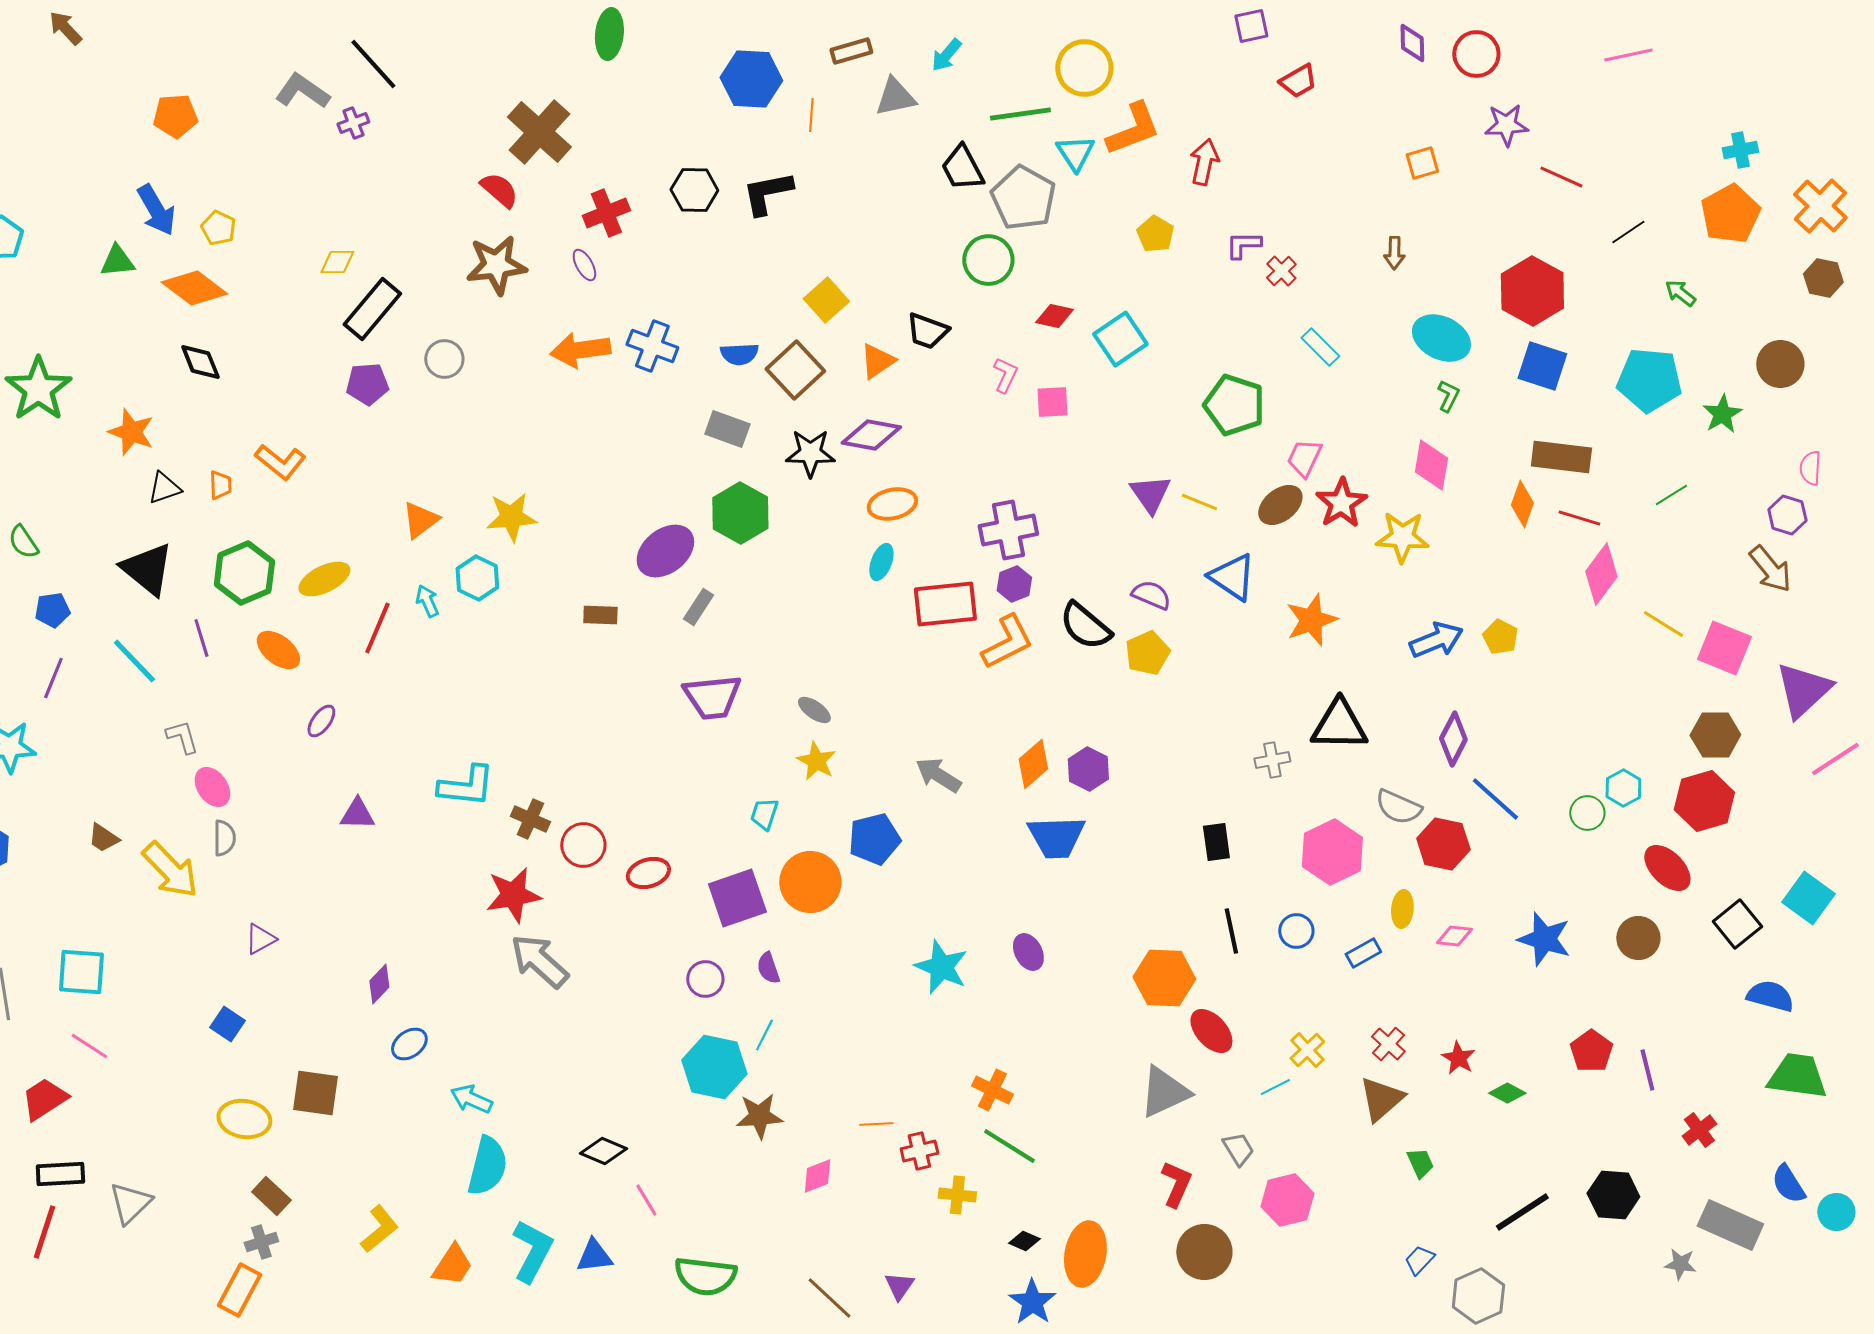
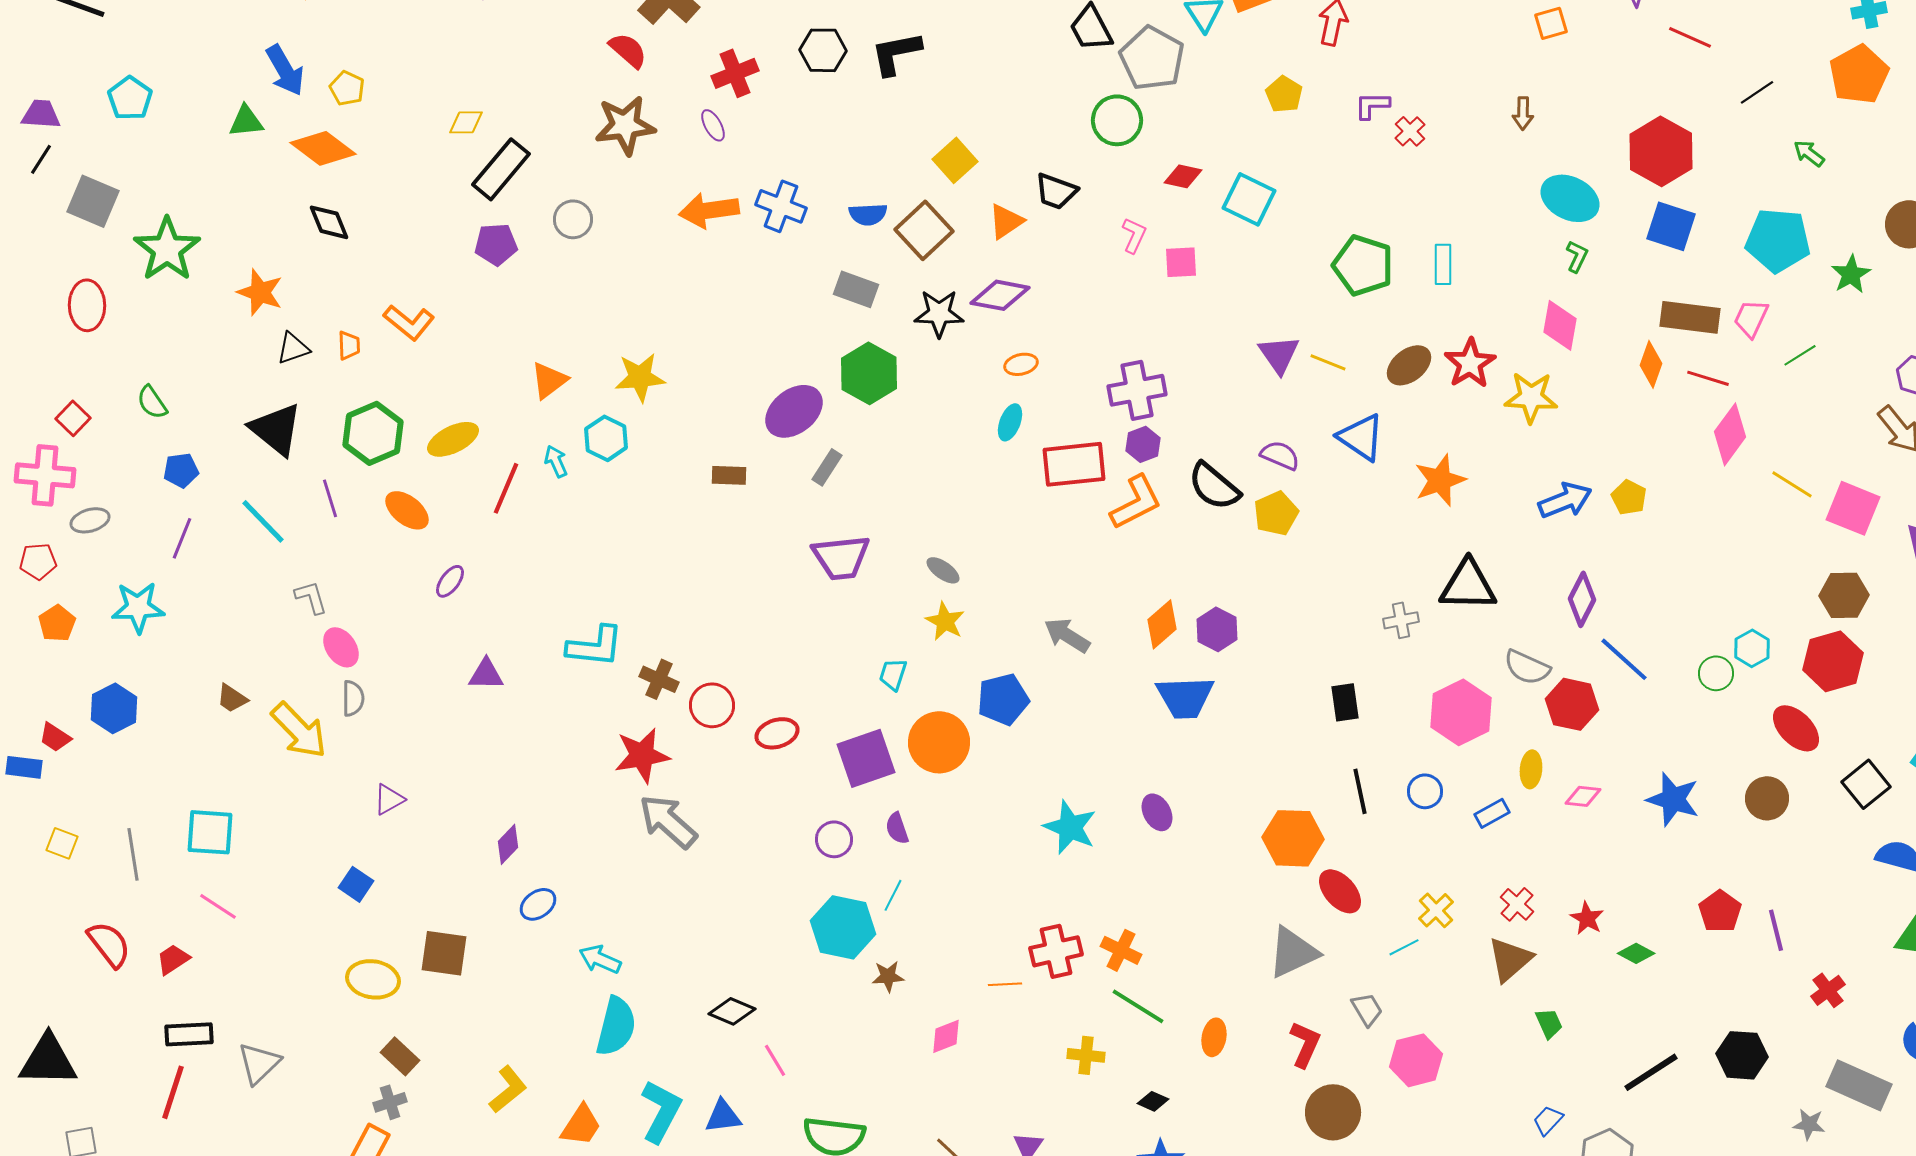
cyan square: (1120, 339) -> (1249, 199), turned -30
cyan rectangle: (1320, 347) -> (1443, 264), moved, turned 45
pink trapezoid: (1304, 458) -> (1751, 318), moved
orange ellipse: (892, 504) -> (1021, 364), size x0.7
red trapezoid: (44, 1099) -> (173, 959), size x0.7
brown star: (759, 1116) -> (888, 976), size x0.7
red cross: (919, 1151) -> (1056, 951), moved, size x1.4
orange ellipse: (1085, 1254) -> (1214, 1037), moved, size x0.6

